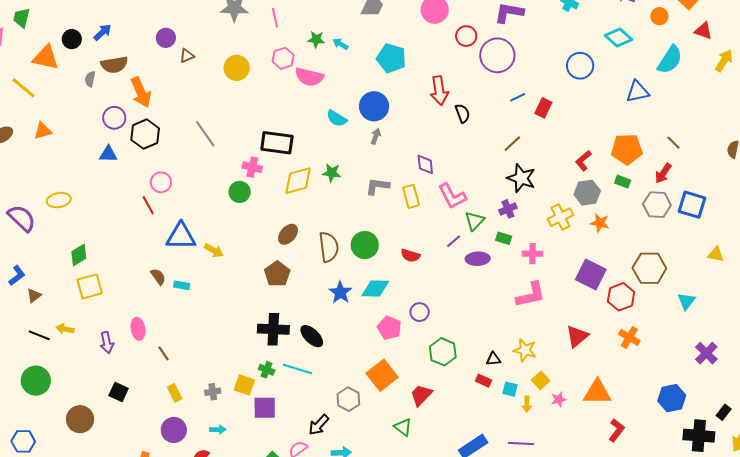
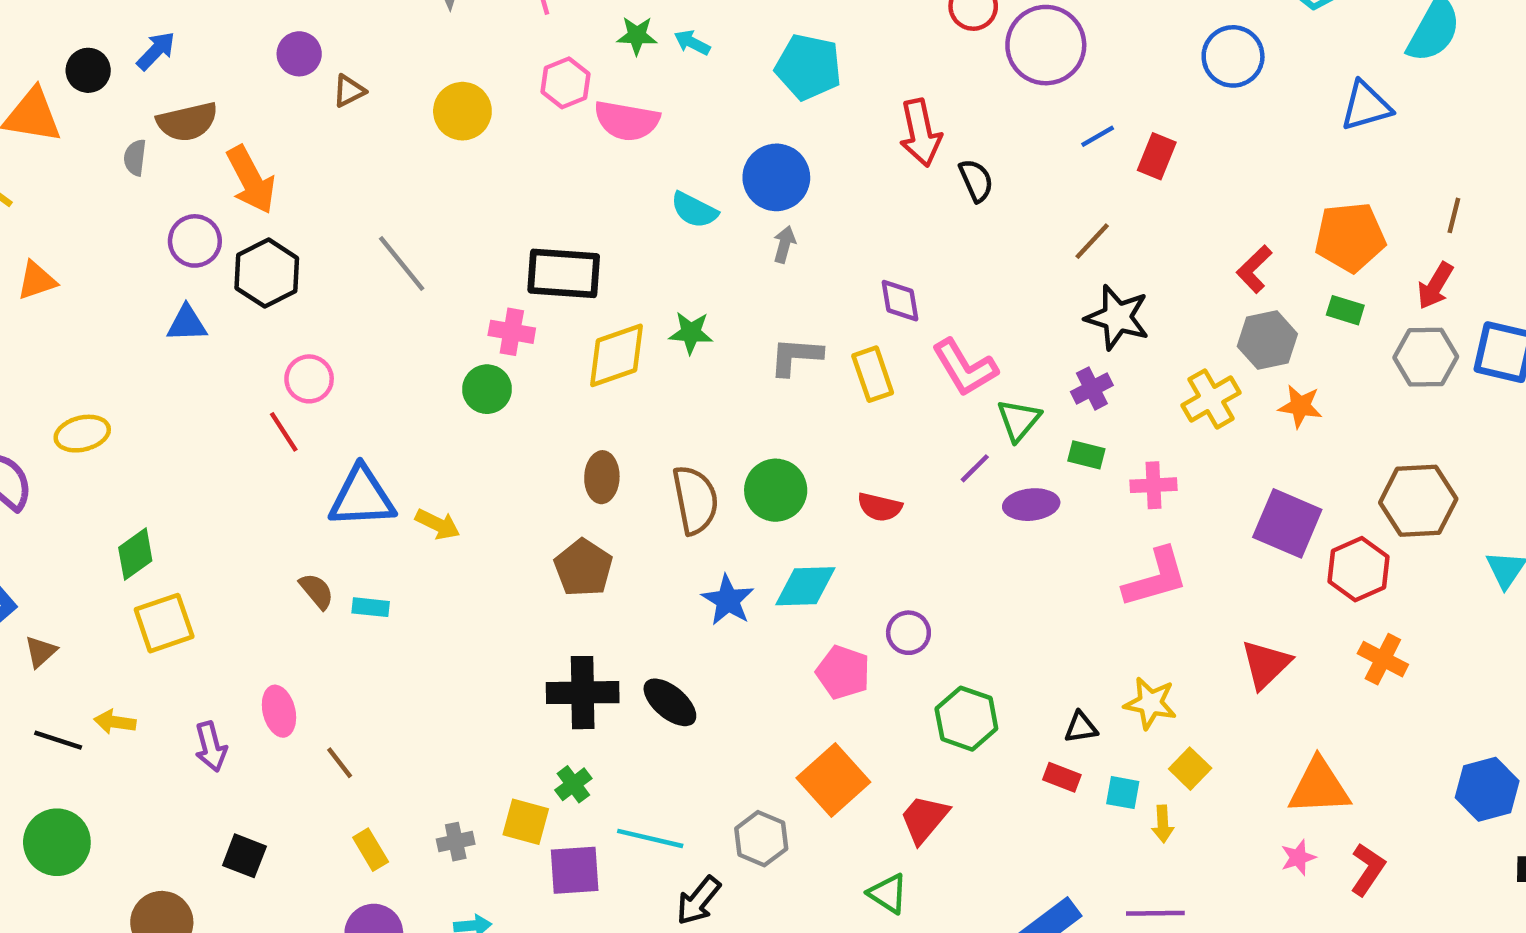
brown line: (673, 143) -> (1454, 215), turned 63
brown ellipse: (288, 234) -> (602, 477), turned -35
cyan line: (298, 369) -> (650, 838), moved
green cross: (267, 370) -> (573, 784), turned 35
pink star: (559, 399) -> (1298, 857), moved

